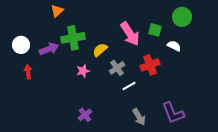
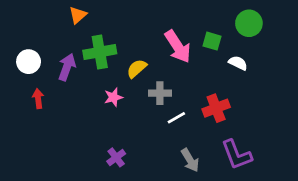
purple arrow: (49, 49) -> (67, 67), turned -48
red cross: (150, 65) -> (216, 108), moved
gray cross: (117, 68) -> (160, 93), turned 35

